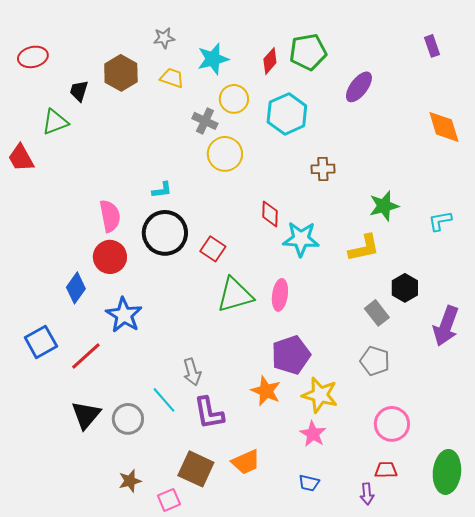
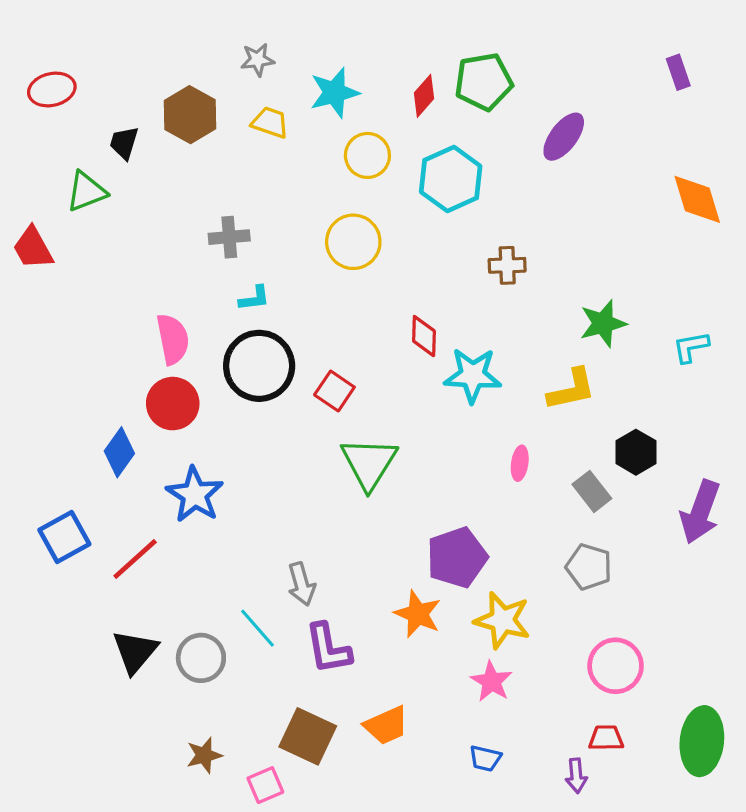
gray cross: (205, 121) -> (229, 237), moved, turned -30
green triangle: (235, 295) -> (369, 463), turned -42
pink ellipse: (280, 295) -> (520, 463), moved, size x0.7

